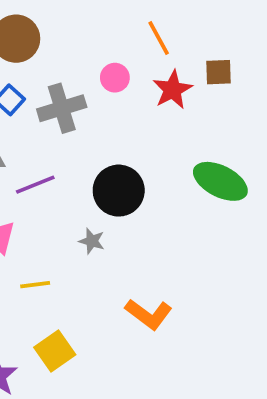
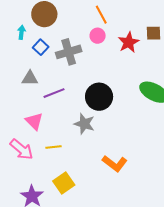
orange line: (159, 38) -> (101, 15), moved
gray star: (92, 241) -> (84, 124), size x1.5

